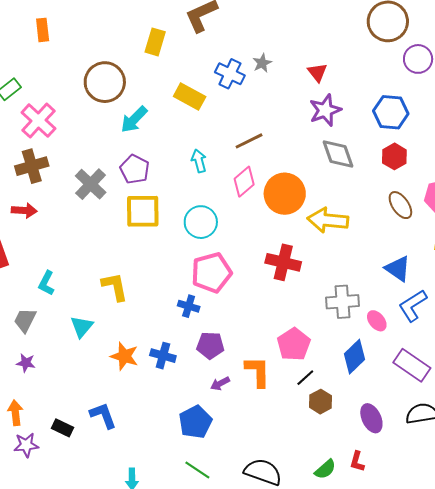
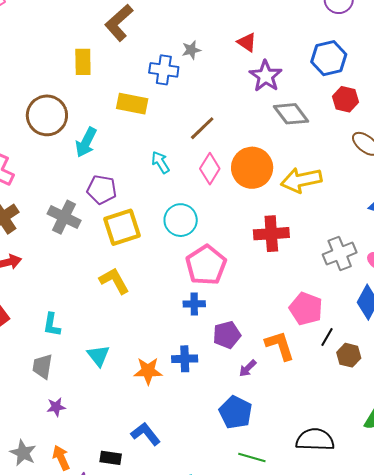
gray star: (262, 63) -> (191, 50), turned 30
yellow L-shape: (115, 287) -> (114, 281), moved

